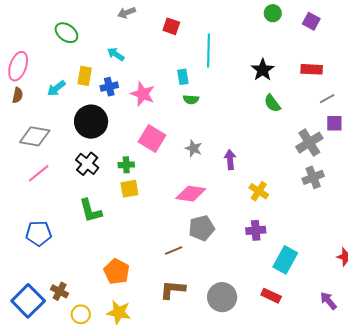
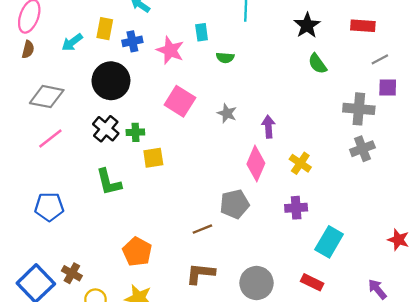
cyan rectangle: (183, 77) -> (202, 32), moved
gray cross: (309, 143) -> (359, 109), turned 36
green cross: (126, 165) -> (135, 132), moved
pink diamond: (191, 194) -> (256, 164), moved, turned -76

